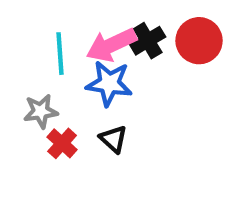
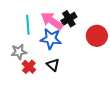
red circle: (199, 41) -> (97, 36), moved
pink arrow: (111, 45) -> (52, 21), turned 60

